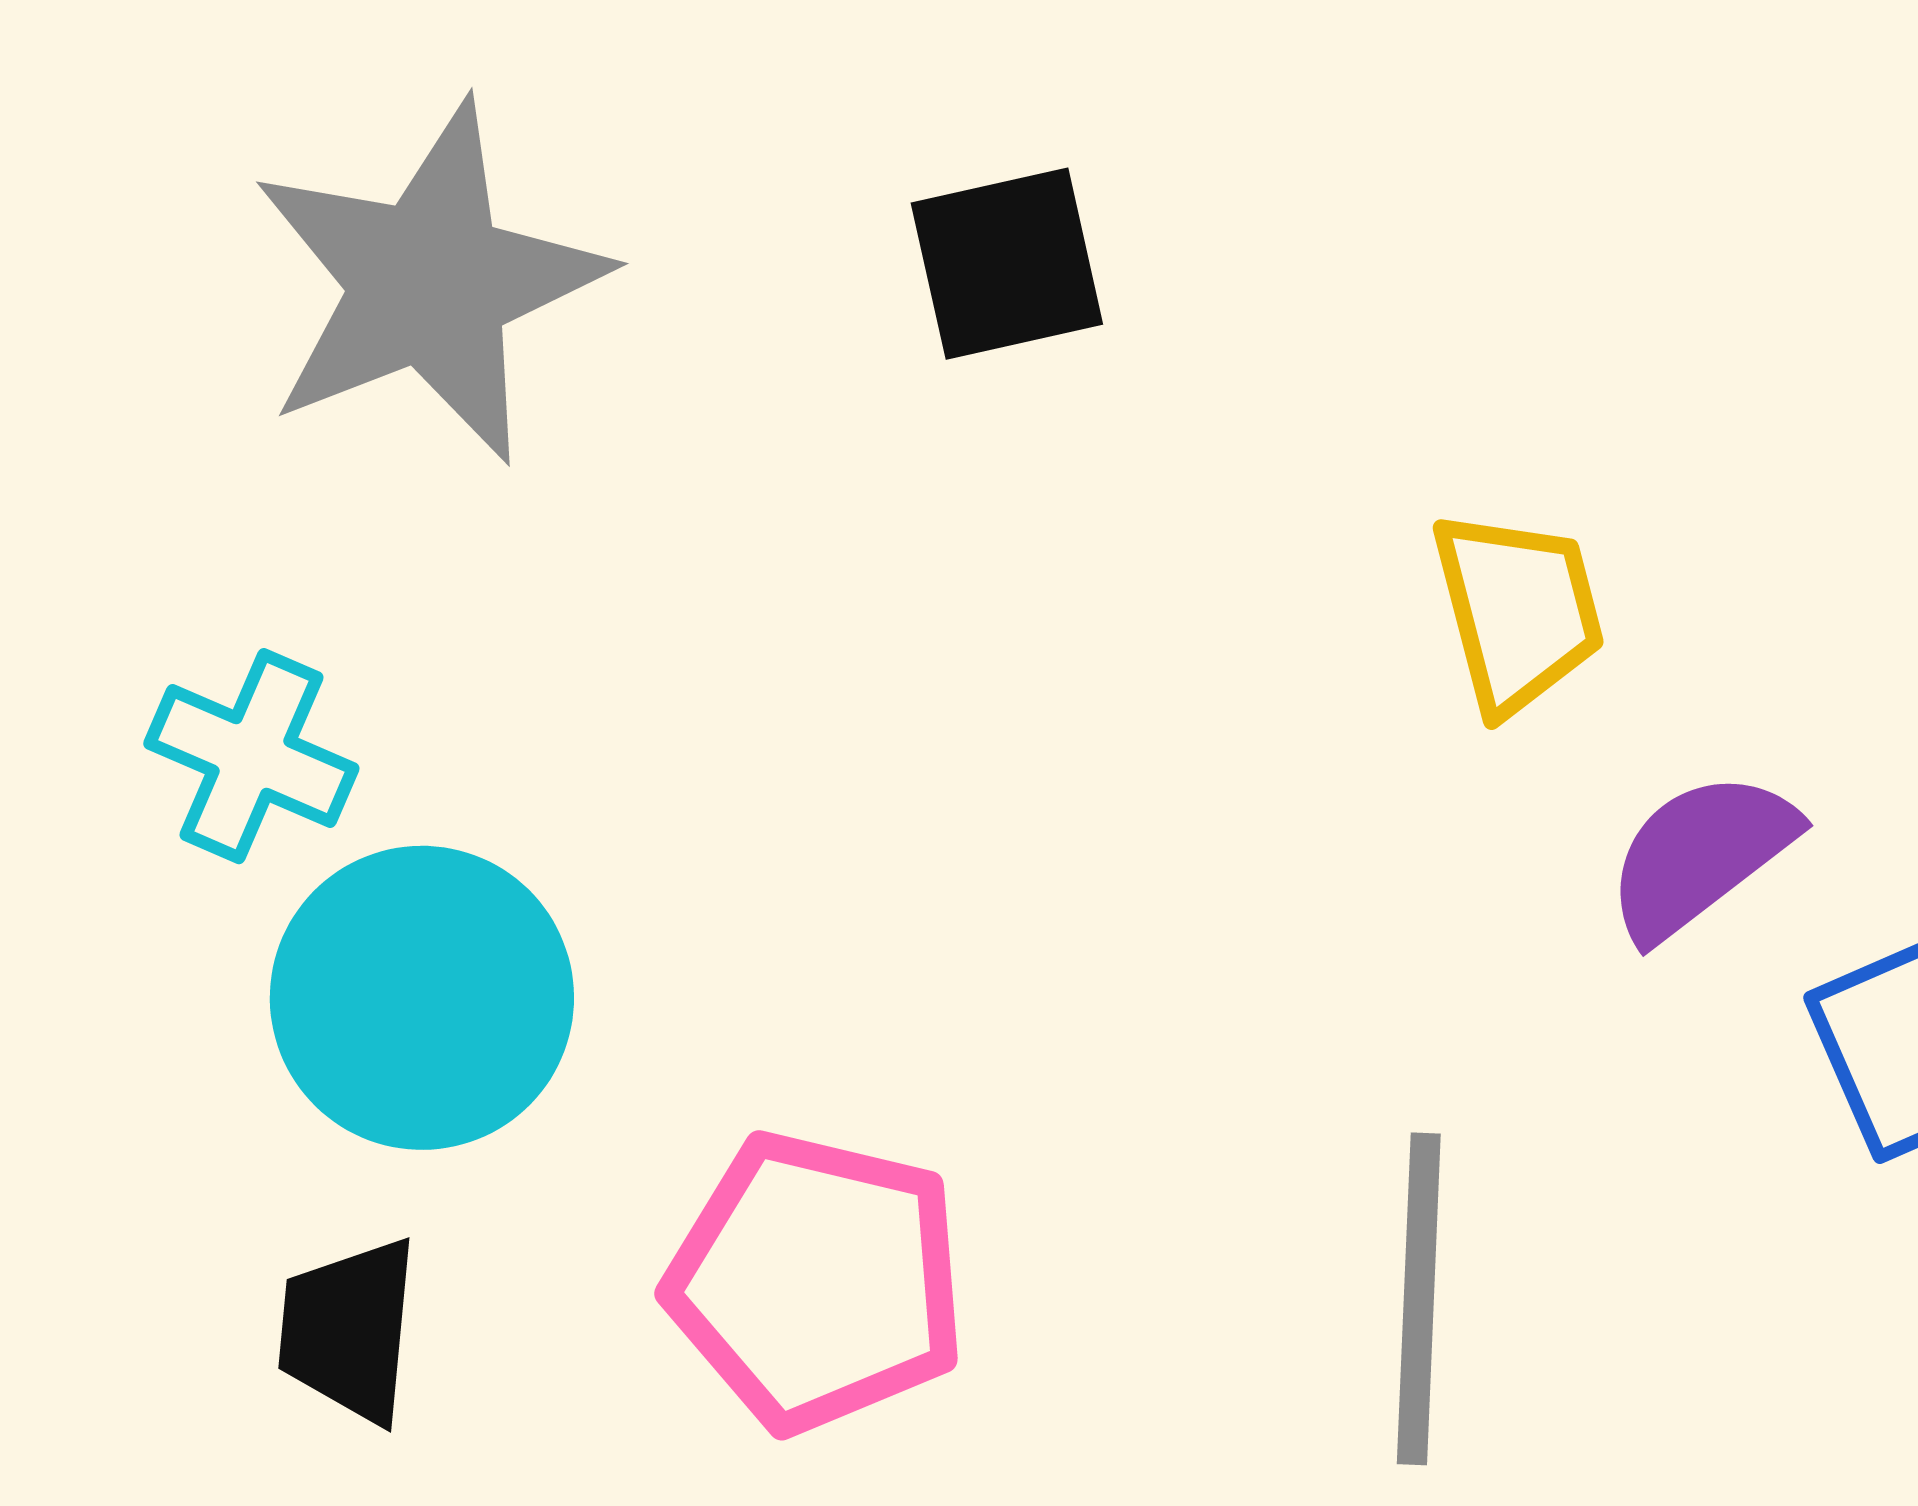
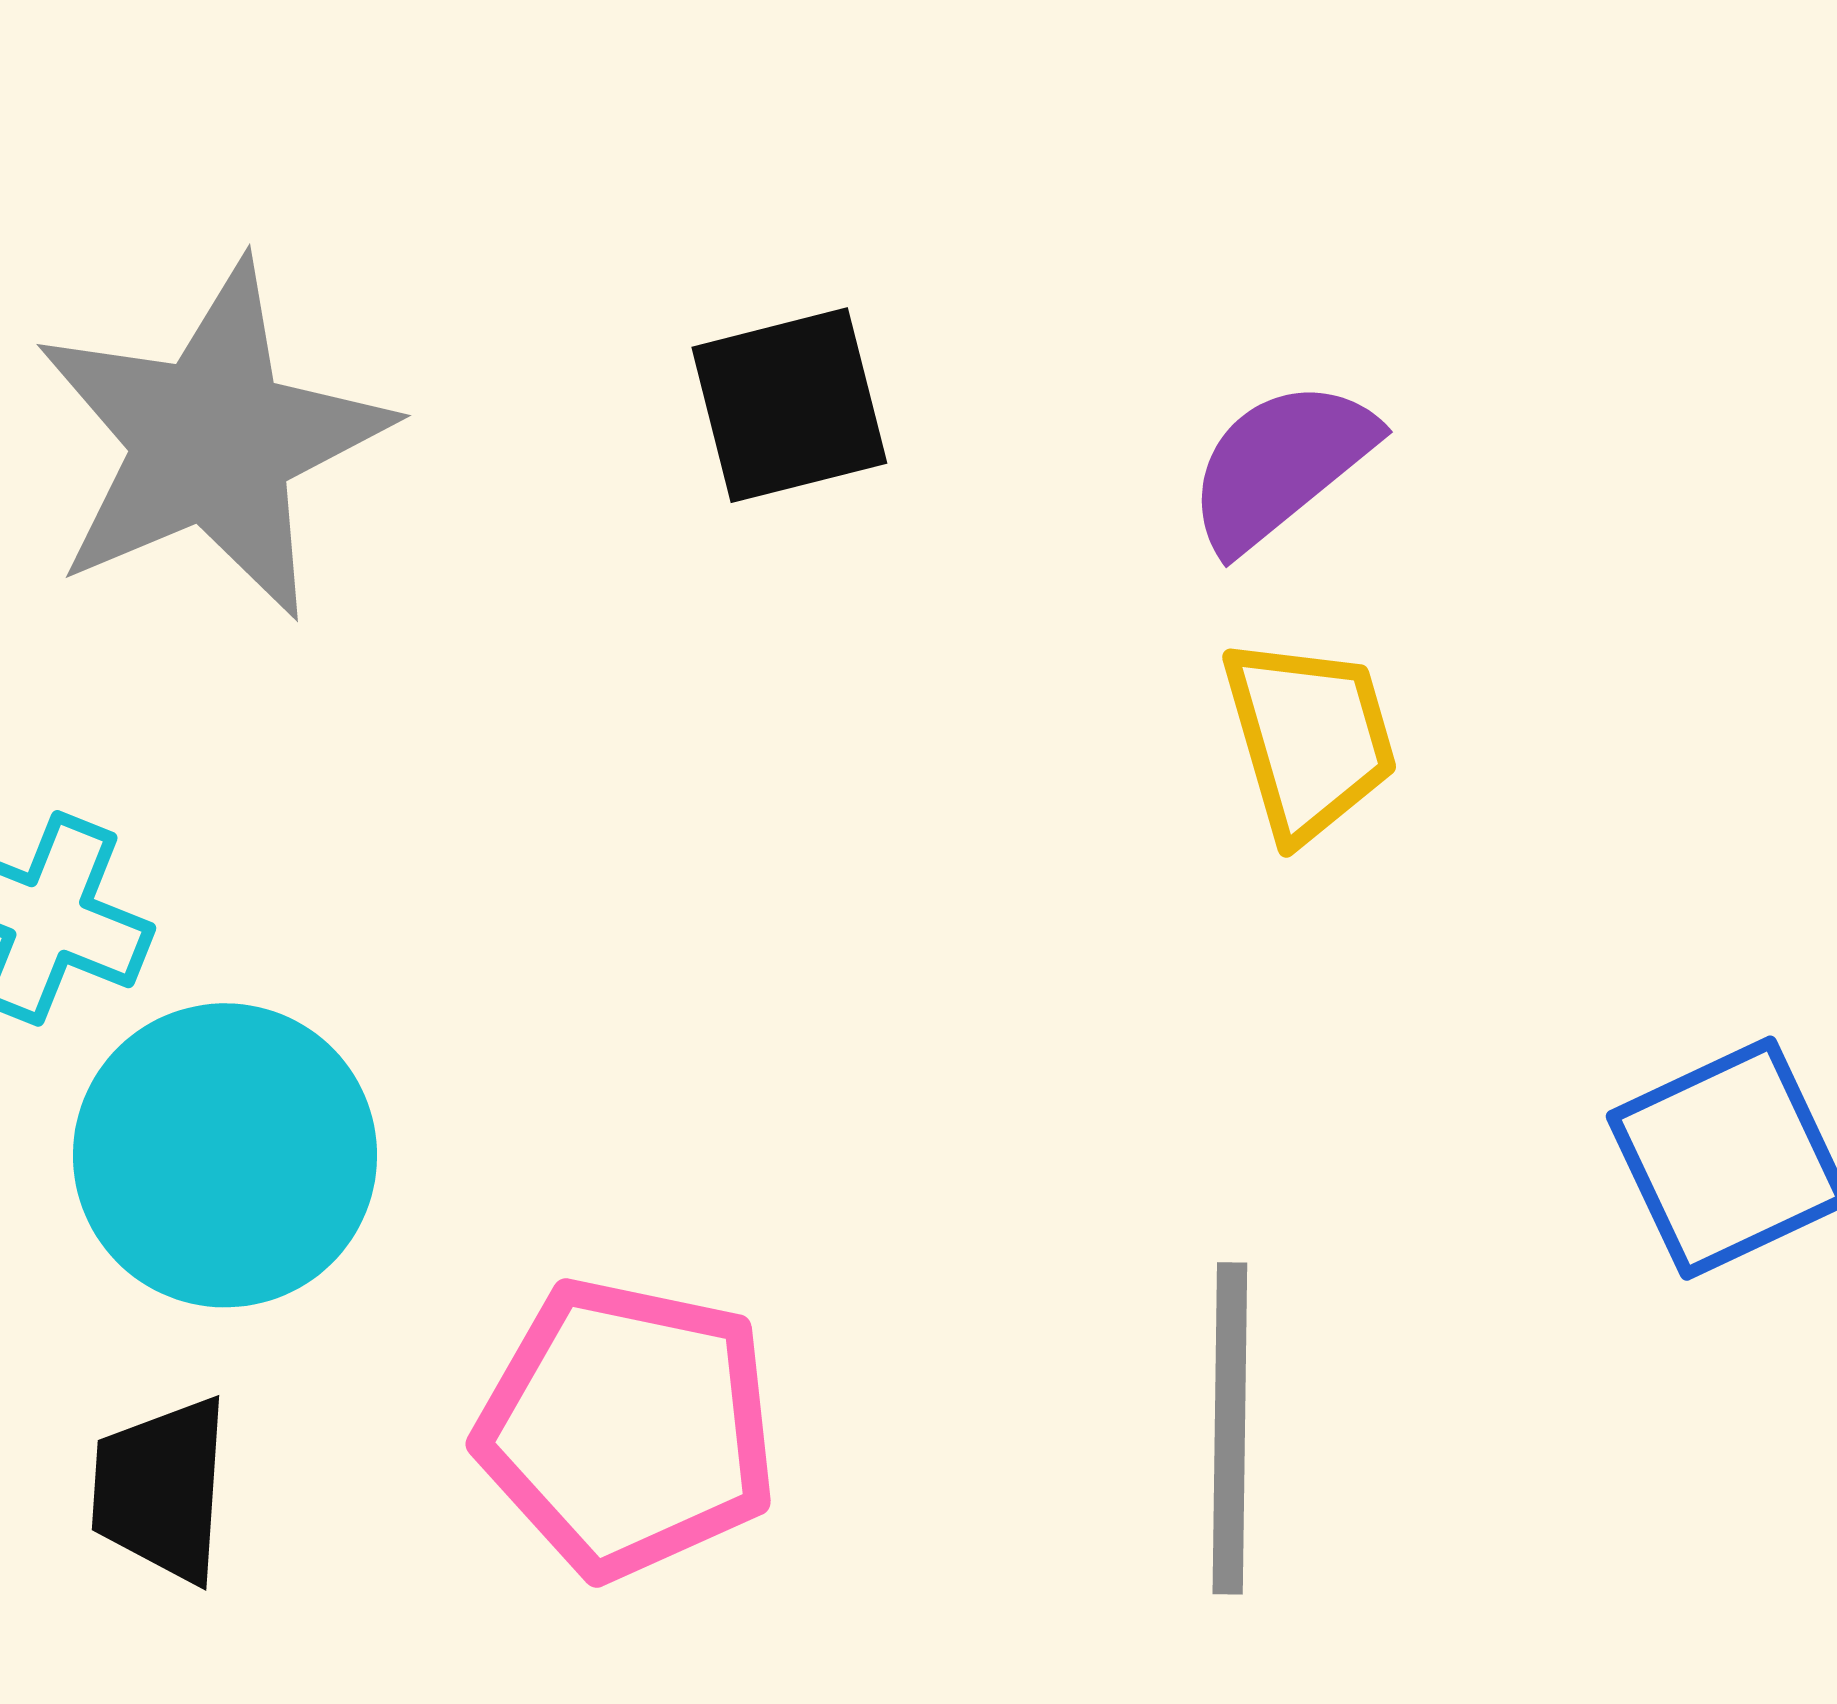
purple semicircle: (1700, 855) -> (1281, 465), moved

